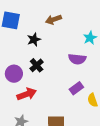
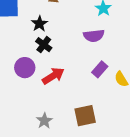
black cross: (37, 65) -> (44, 45), moved
red arrow: (27, 94) -> (53, 76), moved

